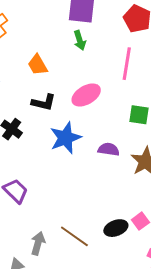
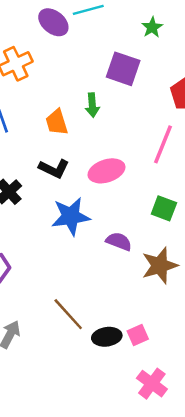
green arrow: (80, 40) -> (92, 105), moved
brown line: (74, 236) -> (68, 314), moved

